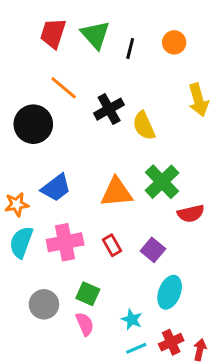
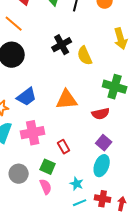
orange line: (64, 88) -> (14, 24), moved
green cross: (162, 182) -> (115, 87), moved, turned -30
red semicircle: (191, 213) -> (101, 114), moved
red rectangle: (112, 245) -> (64, 147), moved
purple square: (153, 250) -> (104, 143), moved
red cross: (171, 342) -> (103, 199), turned 35

